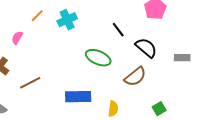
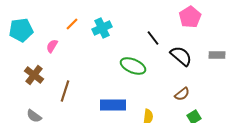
gray rectangle: (182, 58) -> (217, 55), moved
brown semicircle: (135, 77) -> (182, 94), moved, size x0.7
brown line: (30, 83) -> (65, 91), turned -45

